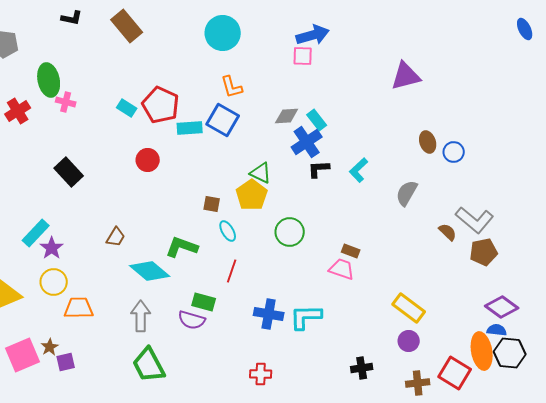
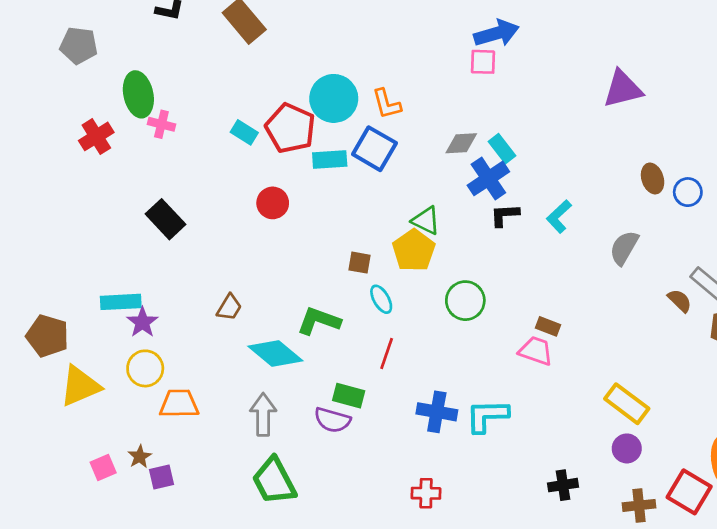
cyan circle: (223, 33) -> (334, 98), moved
cyan rectangle: (36, 233) -> (121, 302), turned 44
pink square: (23, 355) -> (103, 467), size x0.6

